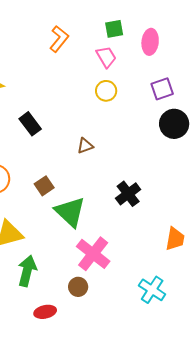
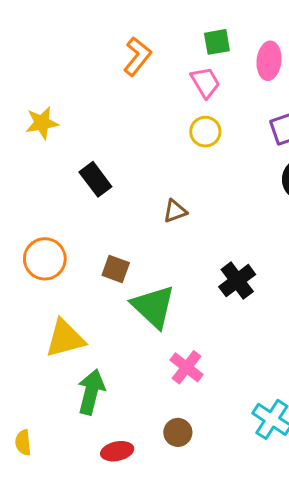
brown square: (44, 186) -> (116, 269), turned -36
pink cross: (93, 254) -> (187, 367), size x0.7
brown circle: (78, 287) -> (178, 432), moved

